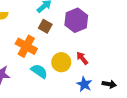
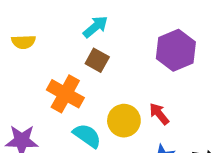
purple hexagon: (76, 20) -> (176, 50), moved

